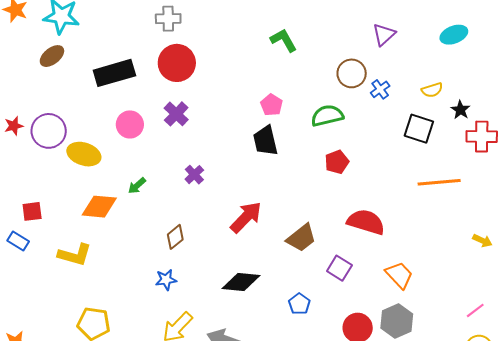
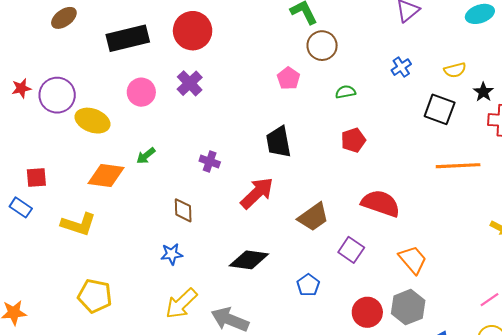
brown circle: (352, 73) -> (322, 46), moved
green semicircle: (327, 116) -> (346, 92), size x0.6
black trapezoid: (265, 141) -> (279, 142), moved
purple cross: (194, 175) -> (210, 162), moved, turned -30
brown diamond: (175, 237) -> (183, 210), turned -55

